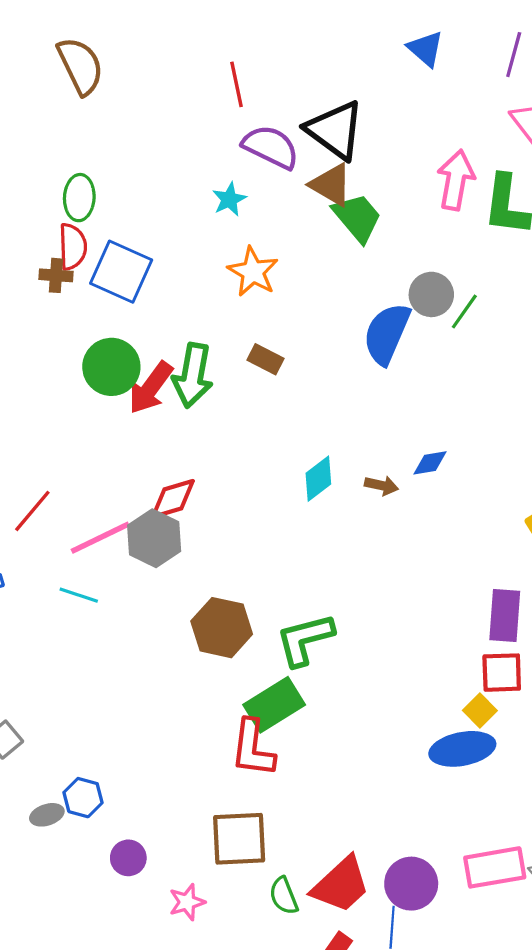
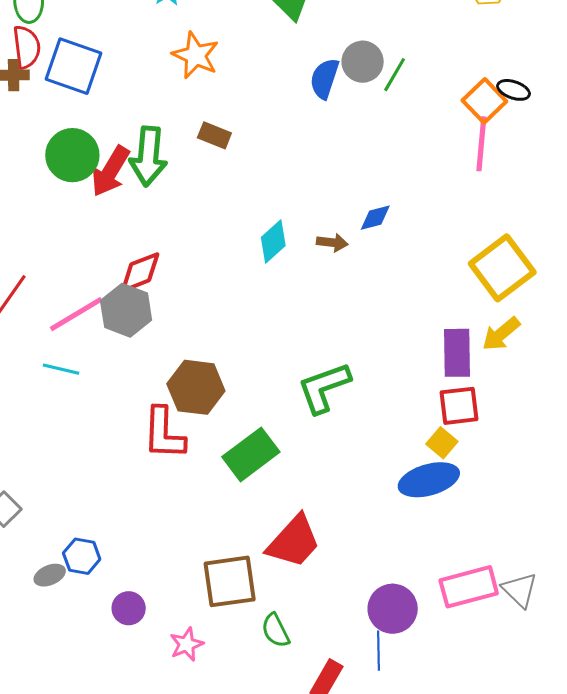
blue semicircle: (387, 334) -> (325, 79), moved, size x0.7
green L-shape: (305, 639) -> (324, 388), moved
red L-shape: (253, 748) -> (164, 433), moved
red trapezoid: (341, 885) -> (294, 542), moved

